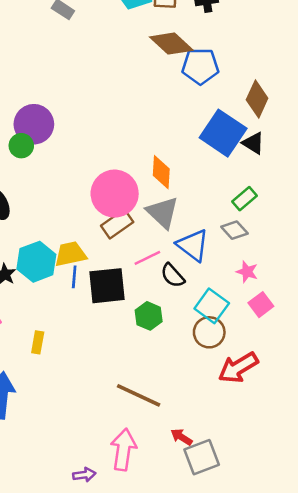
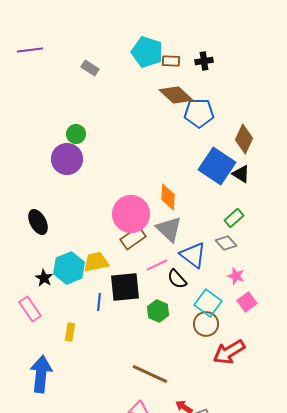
green circle: (21, 146) -> (76, 134), moved
blue line: (74, 277) -> (99, 302), moved

